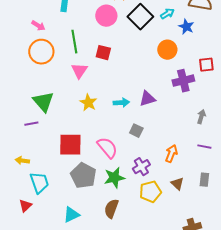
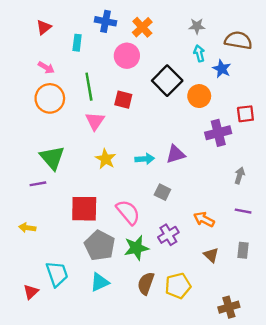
cyan arrow: (167, 14) -> (199, 53), turned -72
black square: (140, 17) -> (167, 81), moved
orange arrow: (171, 154) -> (204, 219), turned -84
cyan trapezoid: (39, 183) -> (57, 274), moved
yellow pentagon: (150, 192) -> (178, 286), moved
red triangle: (25, 206) -> (31, 292), moved
brown semicircle: (111, 209) -> (146, 283), moved
cyan triangle: (71, 215) -> (100, 282), moved

